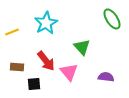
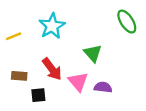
purple semicircle: (106, 77) -> (103, 87), moved

